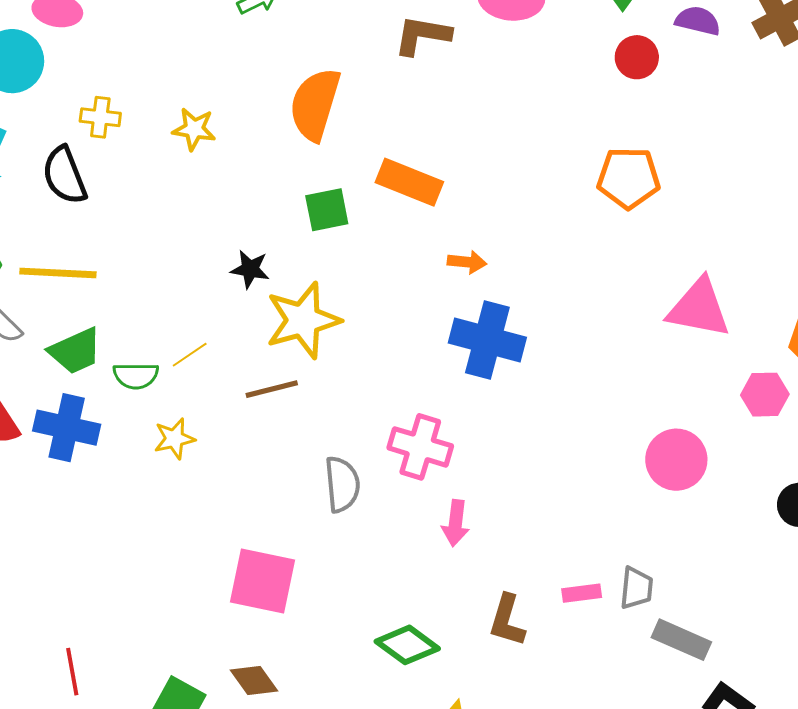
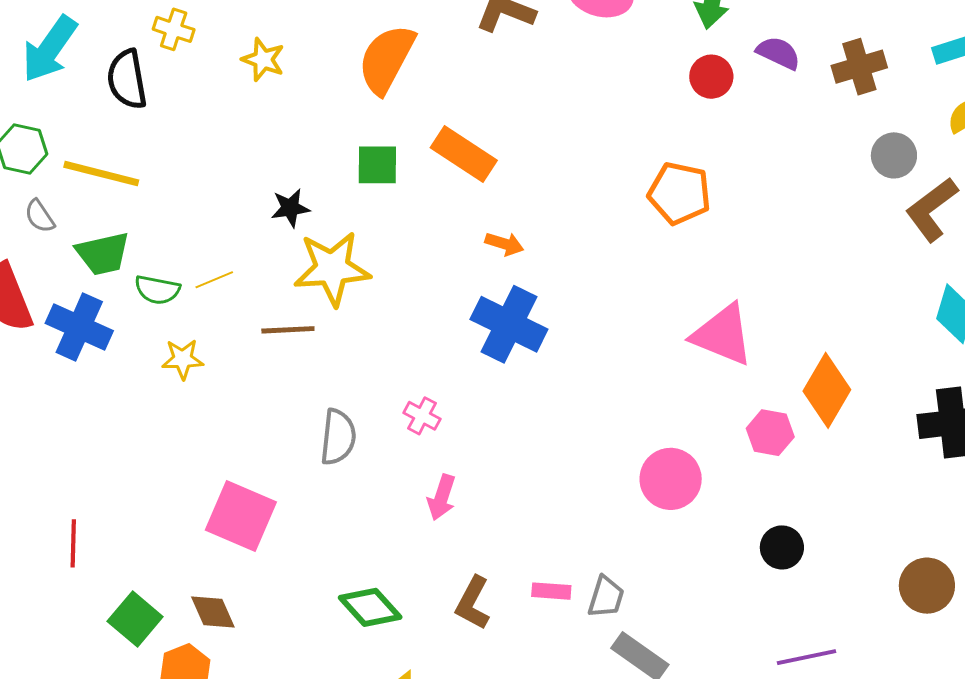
black star: (250, 269) -> (290, 208), turned -30
pink cross: (420, 447) -> (422, 416), size x0.6
red line: (72, 672) -> (73, 543), moved

